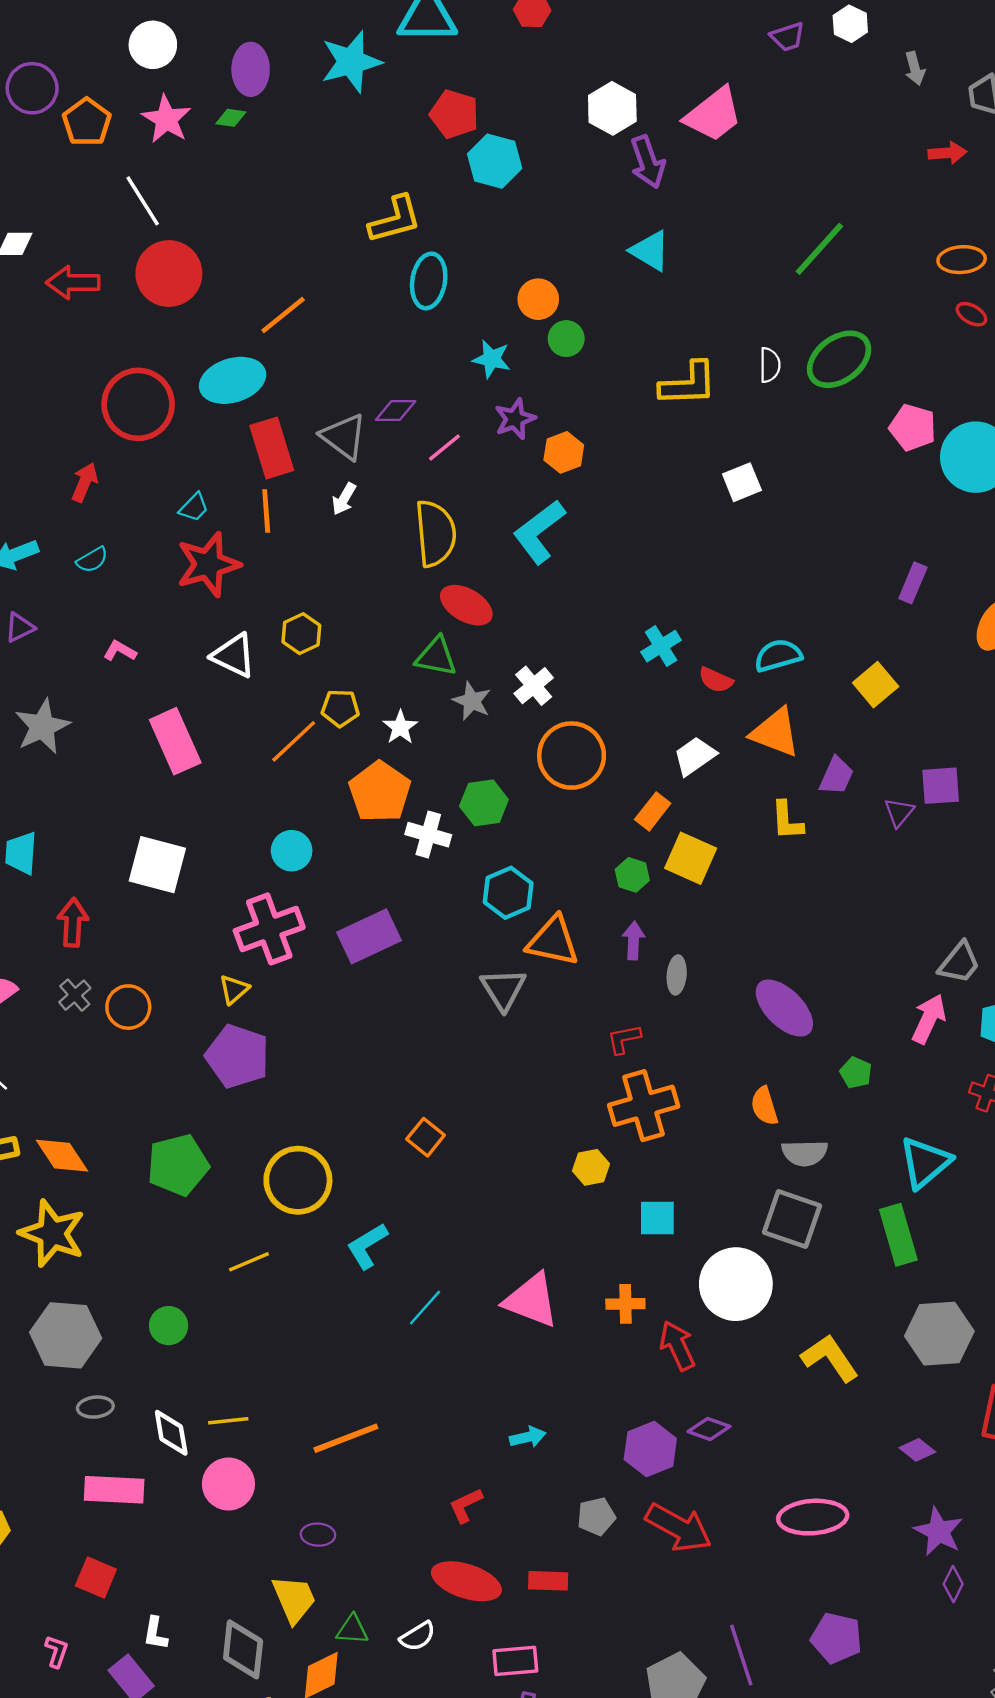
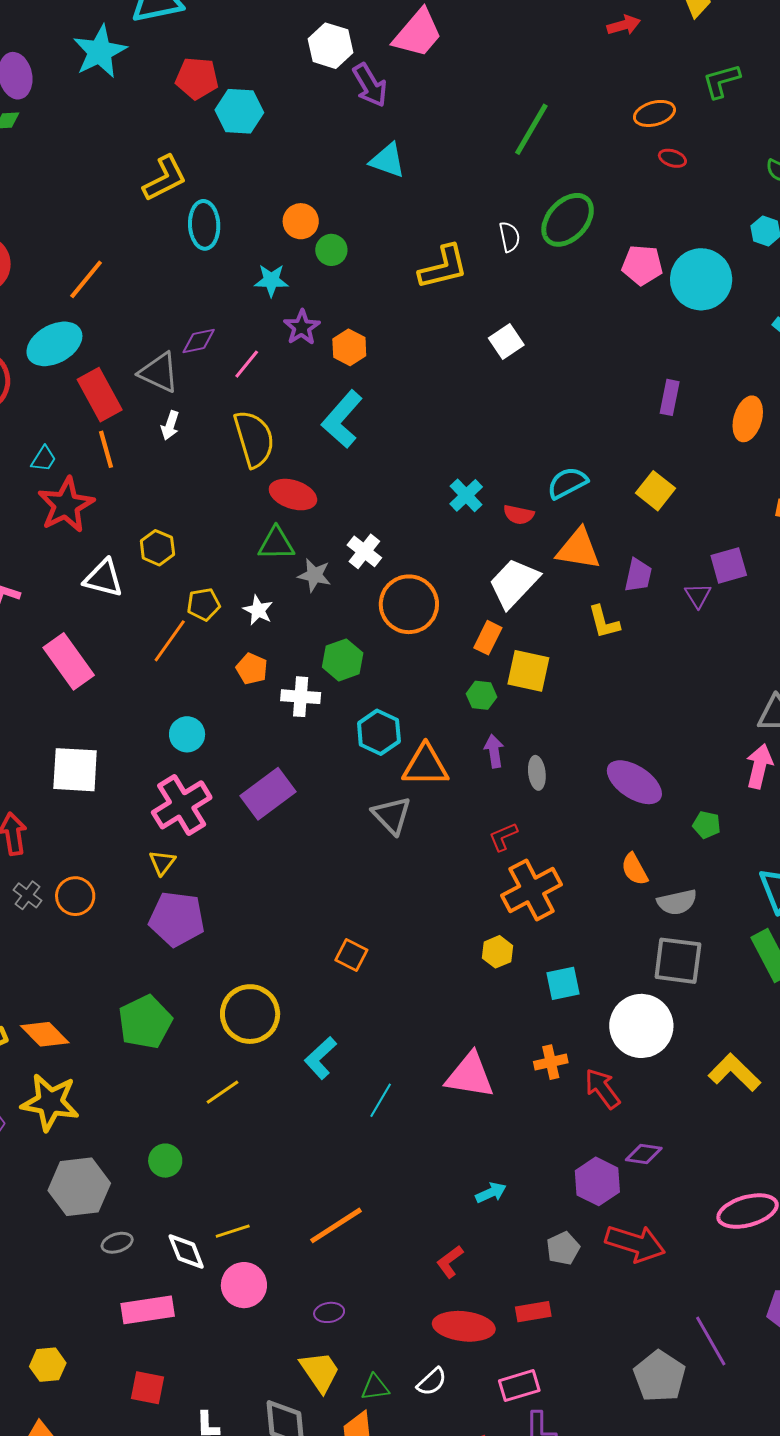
white trapezoid: (695, 756) -> (514, 583), size x1.4
orange pentagon: (380, 792) -> (252, 669), size x0.6

